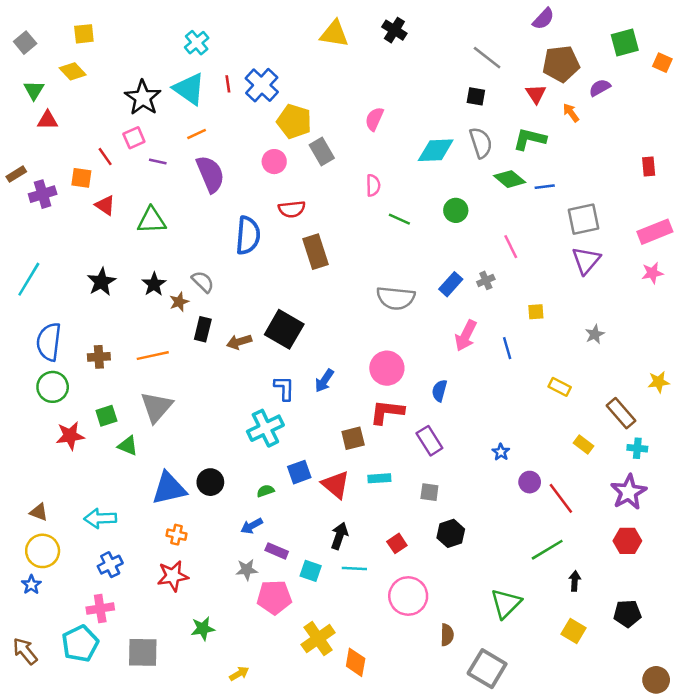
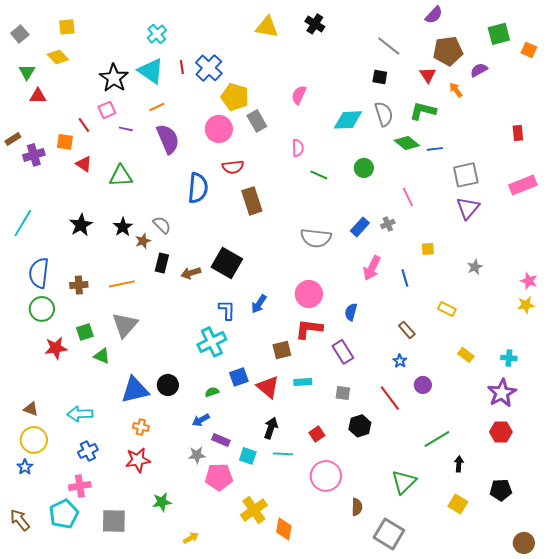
pink circle: (274, 162) -> (219, 129), size x1.4
pink star: (652, 273) -> (529, 281), moved, turned 30
brown rectangle: (621, 413) -> (407, 330), moved, size x0.7
red line: (561, 498) -> (390, 398), moved

